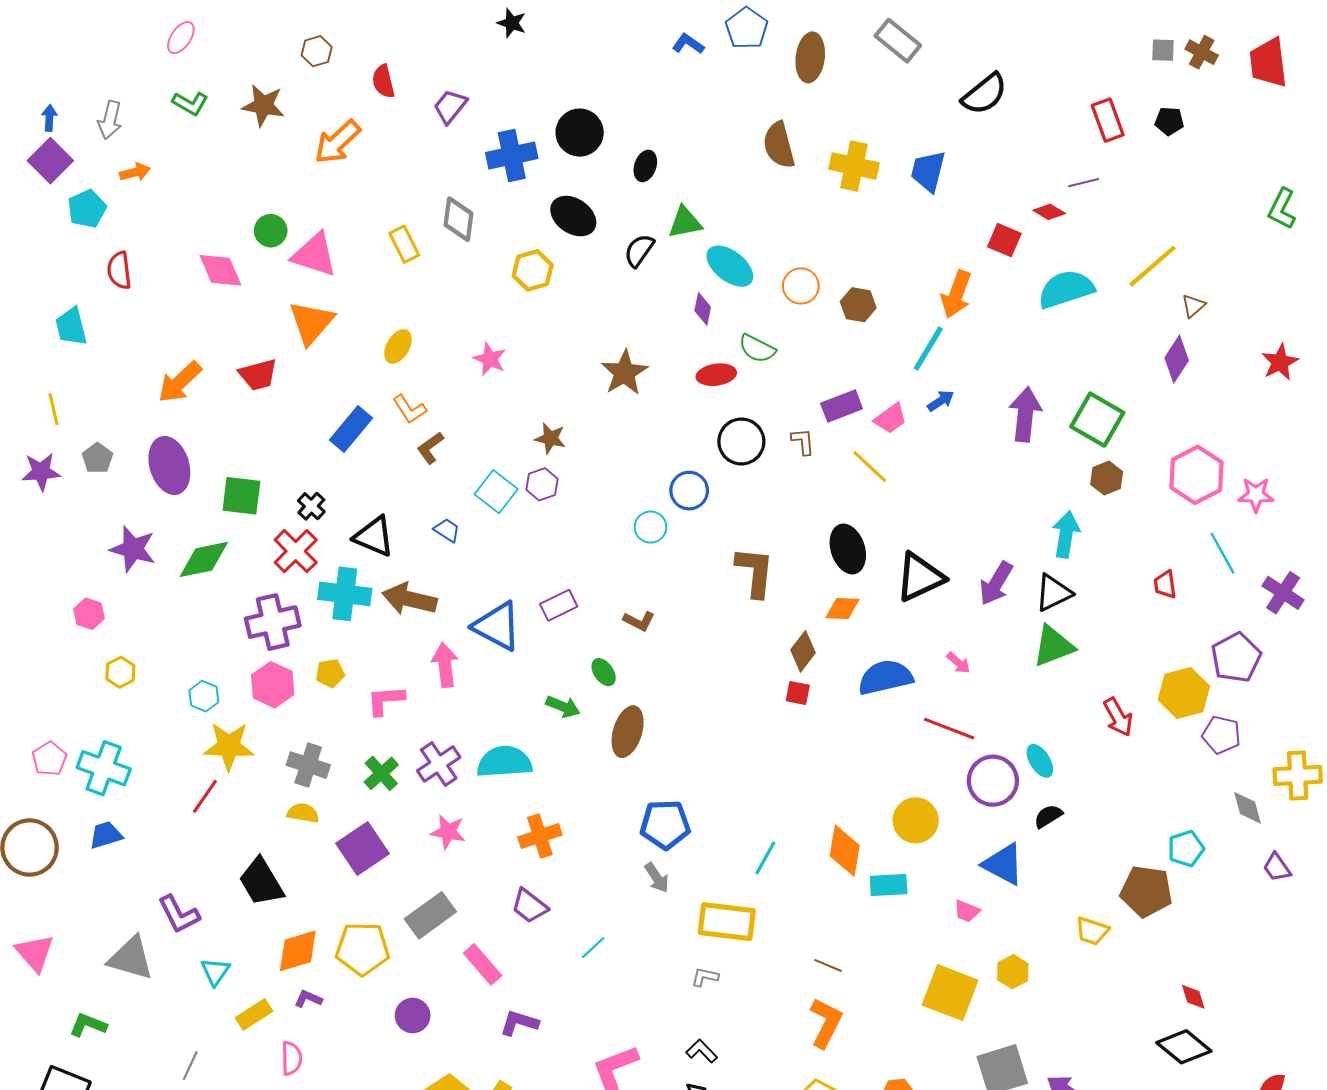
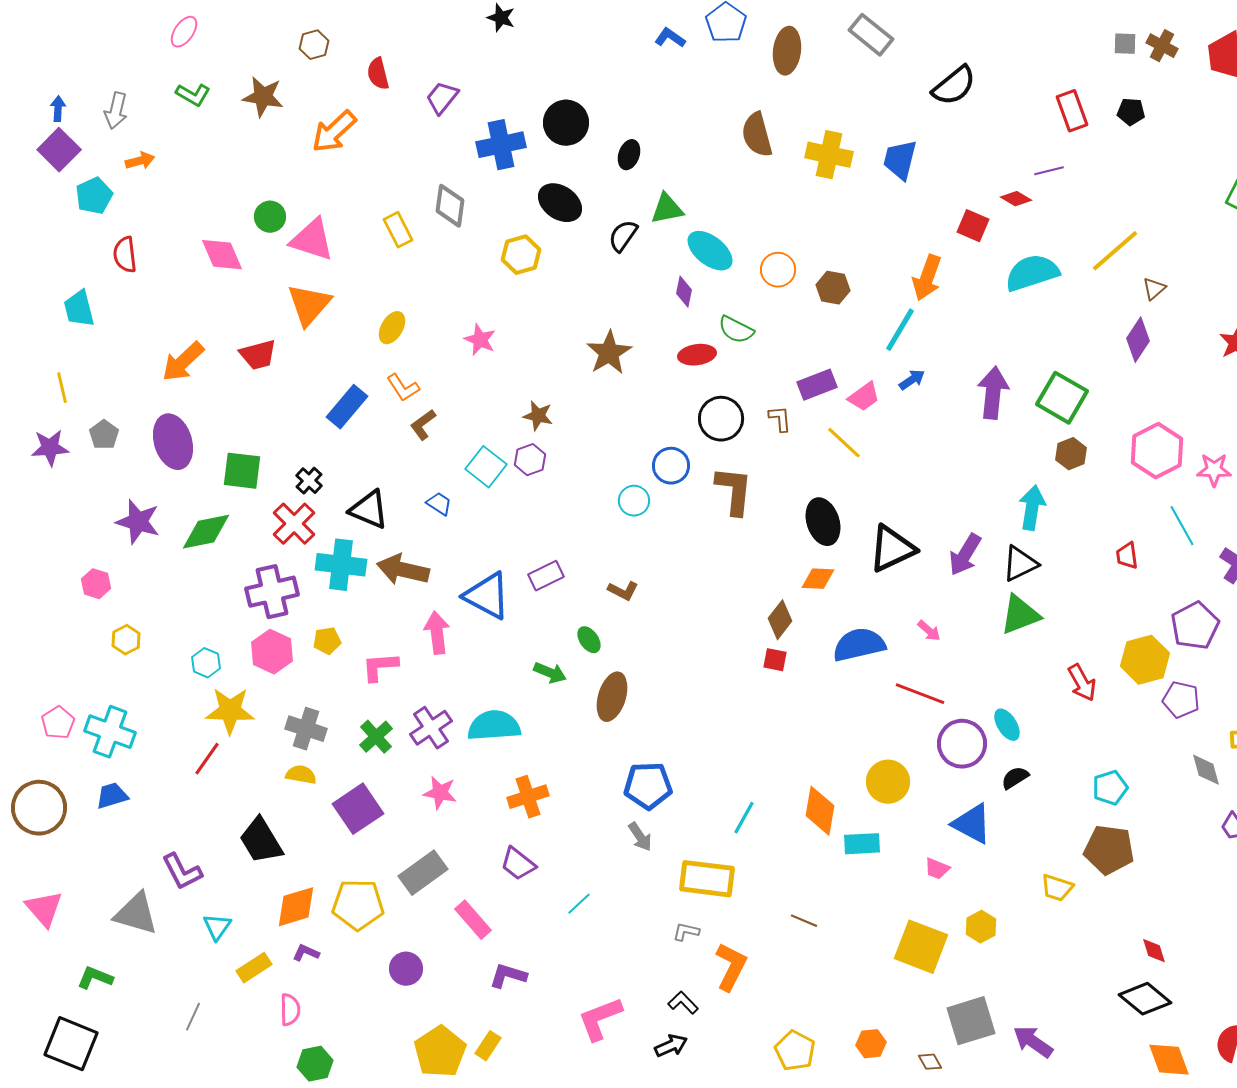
brown L-shape: (755, 572) -> (734, 491), moved
cyan pentagon: (1186, 849) -> (1110, 788), moved
orange L-shape: (826, 1023) -> (731, 967), moved

